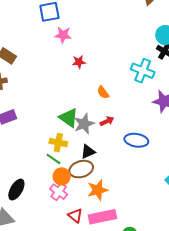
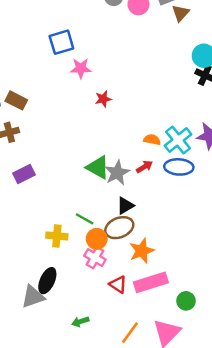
cyan cross: (143, 71) -> (178, 140), moved, turned 35
orange semicircle: (103, 92) -> (152, 140), moved, turned 144
blue ellipse: (136, 140) -> (179, 167), moved
yellow cross: (58, 143) -> (57, 236), moved
black ellipse: (16, 190) -> (47, 281), moved

